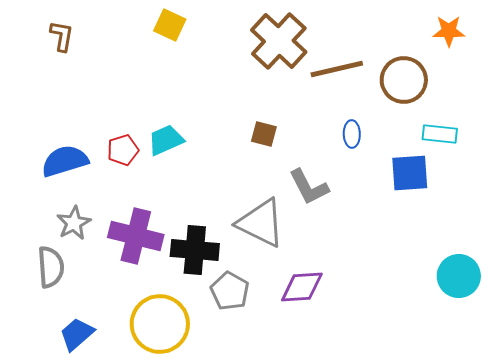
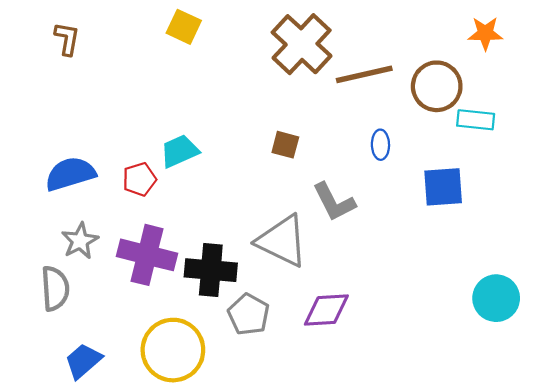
cyan rectangle: (440, 134) -> (476, 120), moved
red pentagon: (123, 150) -> (139, 179), moved

